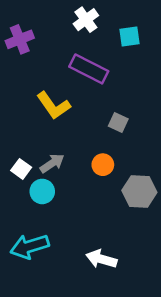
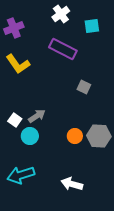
yellow L-shape: (54, 106) -> (18, 64), moved
orange circle: (103, 165) -> (75, 136), moved

